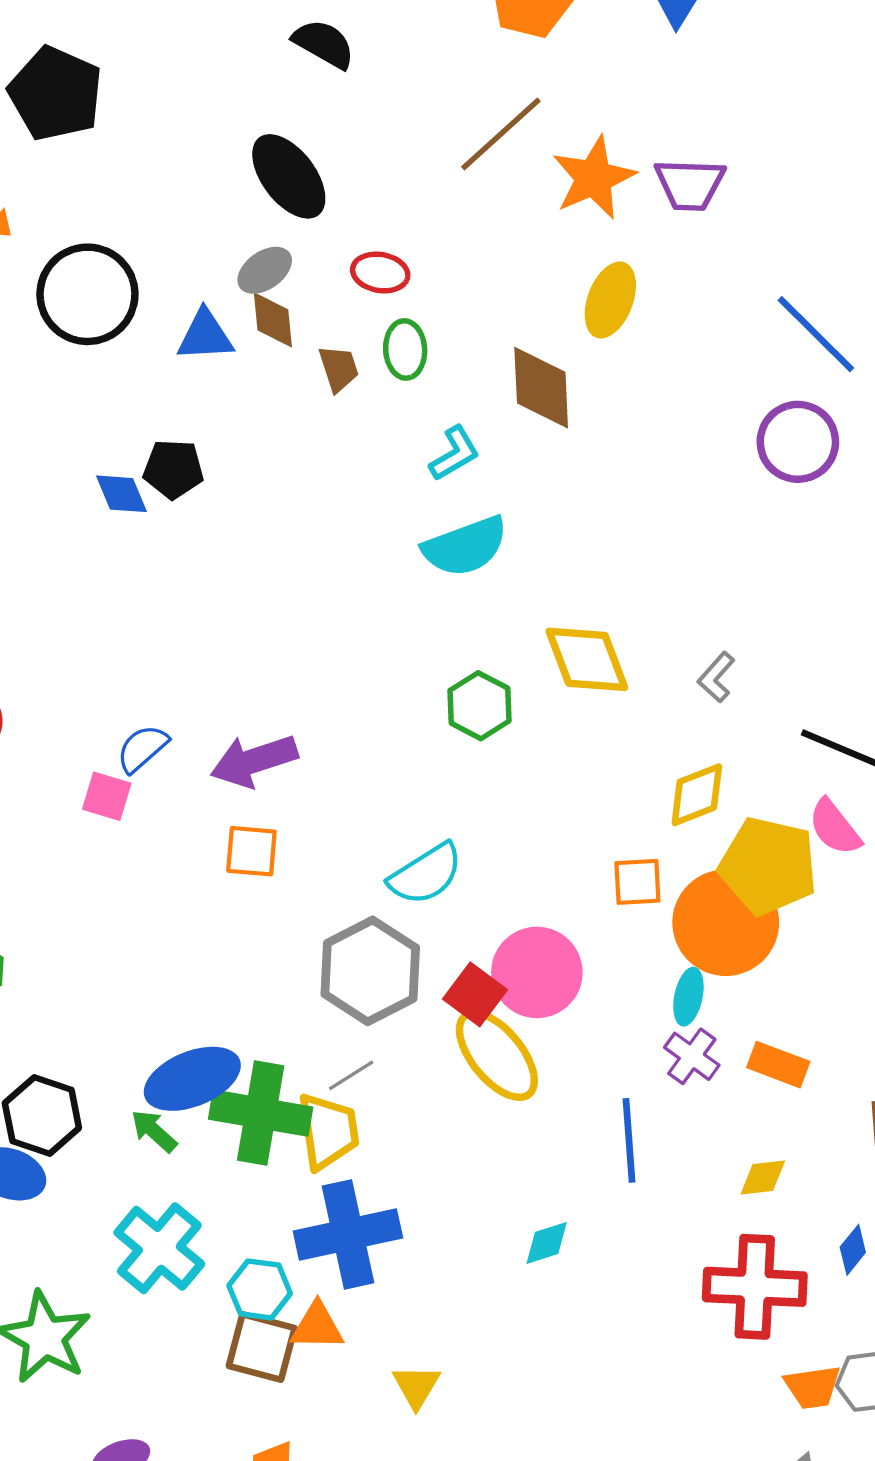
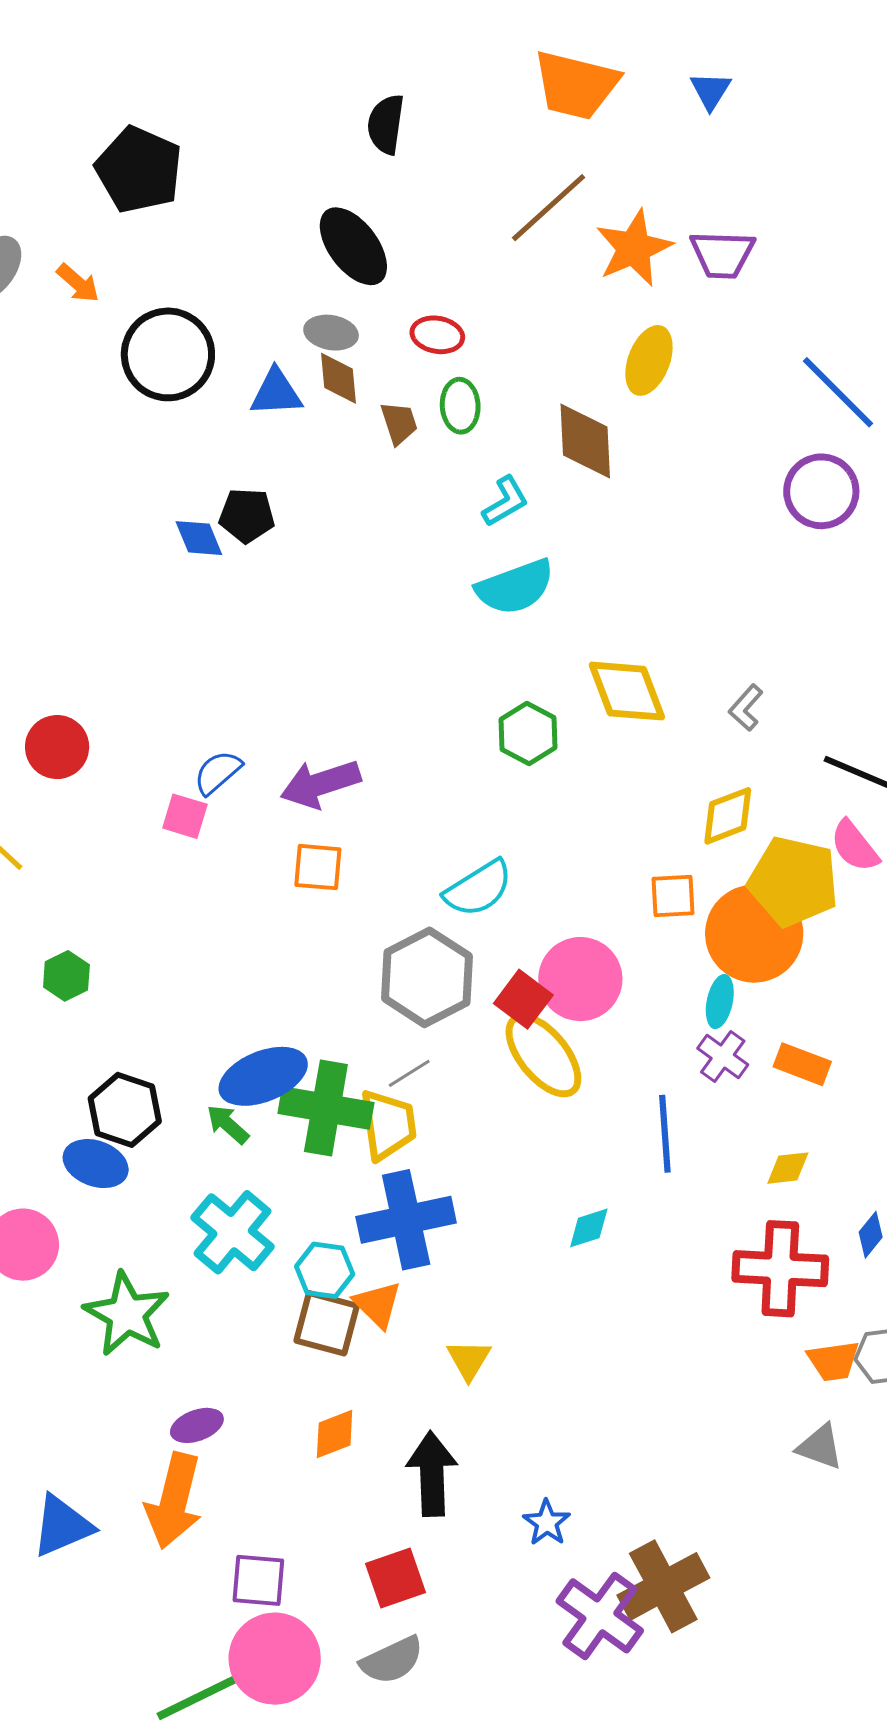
black semicircle: (324, 44) -> (386, 124), turned -112
gray ellipse: (265, 270) -> (331, 333), turned 45
orange triangle: (317, 1327) -> (378, 1304), turned 44

